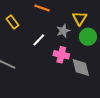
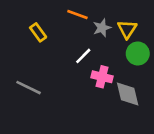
gray star: (63, 31) -> (102, 28), moved
white line: (39, 40) -> (83, 56), moved

